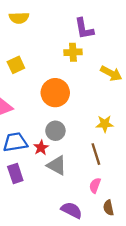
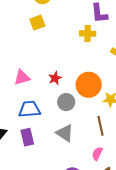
yellow square: (16, 65) -> (37, 23), moved
orange circle: (55, 93) -> (89, 85), moved
red star: (41, 148) -> (55, 78), moved

